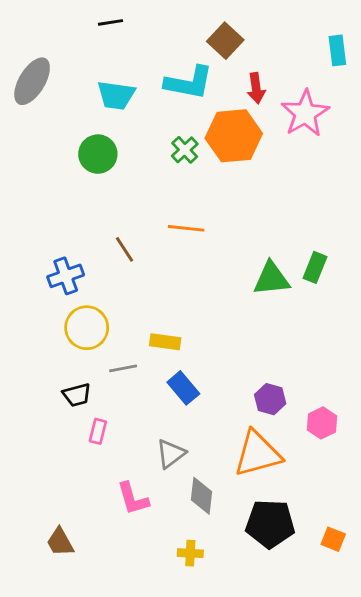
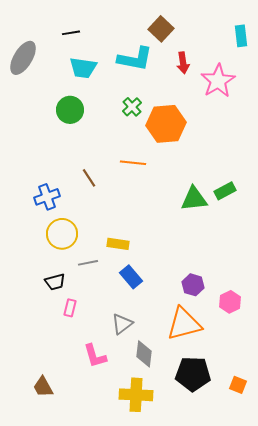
black line: (110, 22) -> (71, 33), moved
orange hexagon: (234, 136) -> (166, 124), moved
green rectangle: (315, 267) -> (225, 191), turned 40
yellow cross: (190, 553) -> (136, 395), size x1.8

